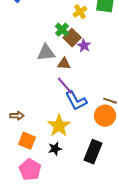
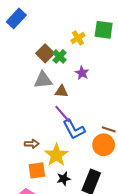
brown square: (72, 38) -> (45, 53), moved
brown arrow: (17, 116) -> (32, 144), moved
orange square: (27, 141) -> (37, 170), moved, turned -30
black star: (55, 149) -> (64, 179), moved

